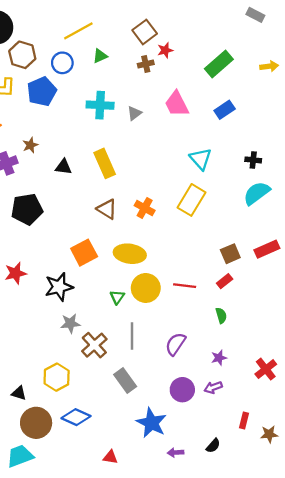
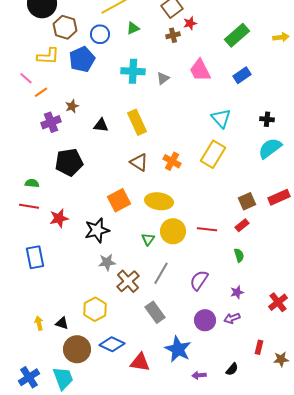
gray line: (132, 336) -> (161, 273), turned 30
cyan trapezoid: (20, 456) -> (63, 378), turned 90
red triangle: (110, 457) -> (140, 362), moved, size x1.5

